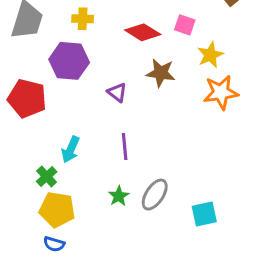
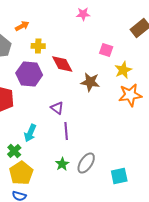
red diamond: (143, 32) -> (62, 64), moved, turned 30
purple triangle: (117, 92) -> (57, 108), moved
yellow pentagon: (57, 210) -> (21, 173), turned 30

